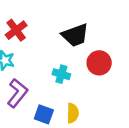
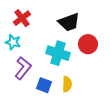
cyan cross: (61, 74) -> (58, 53), size x1.6

